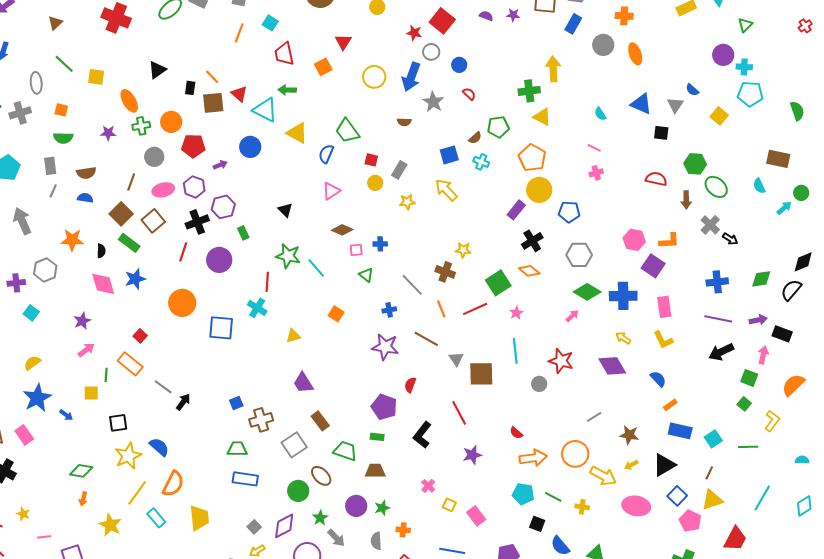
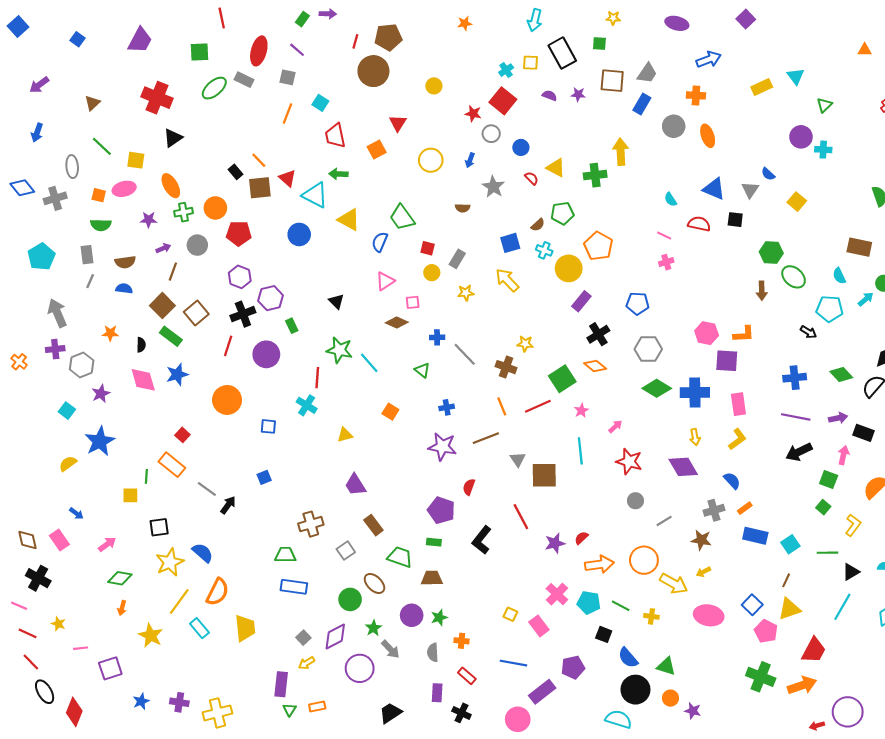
black triangle: (157, 70) -> (173, 138), moved
blue arrow: (411, 77) -> (470, 160), size x0.5
black rectangle: (190, 88) -> (236, 172), turned -48
cyan pentagon: (750, 94) -> (830, 309), moved
yellow triangle: (542, 117) -> (556, 168), moved
purple arrow: (220, 165) -> (163, 248), moved
red semicircle: (656, 179) -> (699, 224), moved
pink ellipse: (163, 190) -> (124, 189), moved
yellow circle: (539, 190) -> (569, 268), moved
gray cross: (710, 225) -> (714, 510), moved, turned 30
orange star: (72, 240) -> (110, 333), size x0.7
pink square: (356, 250) -> (413, 302), moved
purple square: (653, 266) -> (727, 361), turned -30
green diamond: (761, 279) -> (841, 374), turned 55
purple cross: (16, 283) -> (55, 349), moved
gray line: (412, 285) -> (465, 354), moved
pink arrow: (572, 316) -> (615, 426), moved
purple star: (82, 321) -> (101, 394), moved
blue square: (221, 328) -> (268, 426), size x0.6
yellow arrow: (623, 338) -> (695, 437), turned -133
brown line: (426, 339) -> (486, 438), turned -50
yellow L-shape: (663, 340) -> (737, 439), turned -100
pink arrow: (86, 350) -> (107, 544), moved
gray circle: (539, 384) -> (635, 501), moved
blue star: (37, 398) -> (100, 441), moved
blue square: (236, 403) -> (264, 477), moved
blue arrow: (66, 415) -> (76, 513), moved
red semicircle: (516, 433) -> (581, 538), turned 96
gray square: (294, 445) -> (346, 551), size x0.7
purple star: (472, 455) -> (555, 543), moved
black triangle: (664, 465) -> (851, 572), moved, size x0.7
pink cross: (428, 486) -> (557, 594), moved, size x1.5

